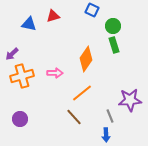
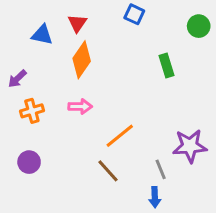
red triangle: (53, 16) -> (77, 23), turned -40
green circle: (113, 26) -> (199, 26), moved
orange diamond: (86, 59) -> (82, 60), moved
orange cross: (22, 76) -> (32, 111), size x0.7
purple circle: (20, 119) -> (29, 162), moved

